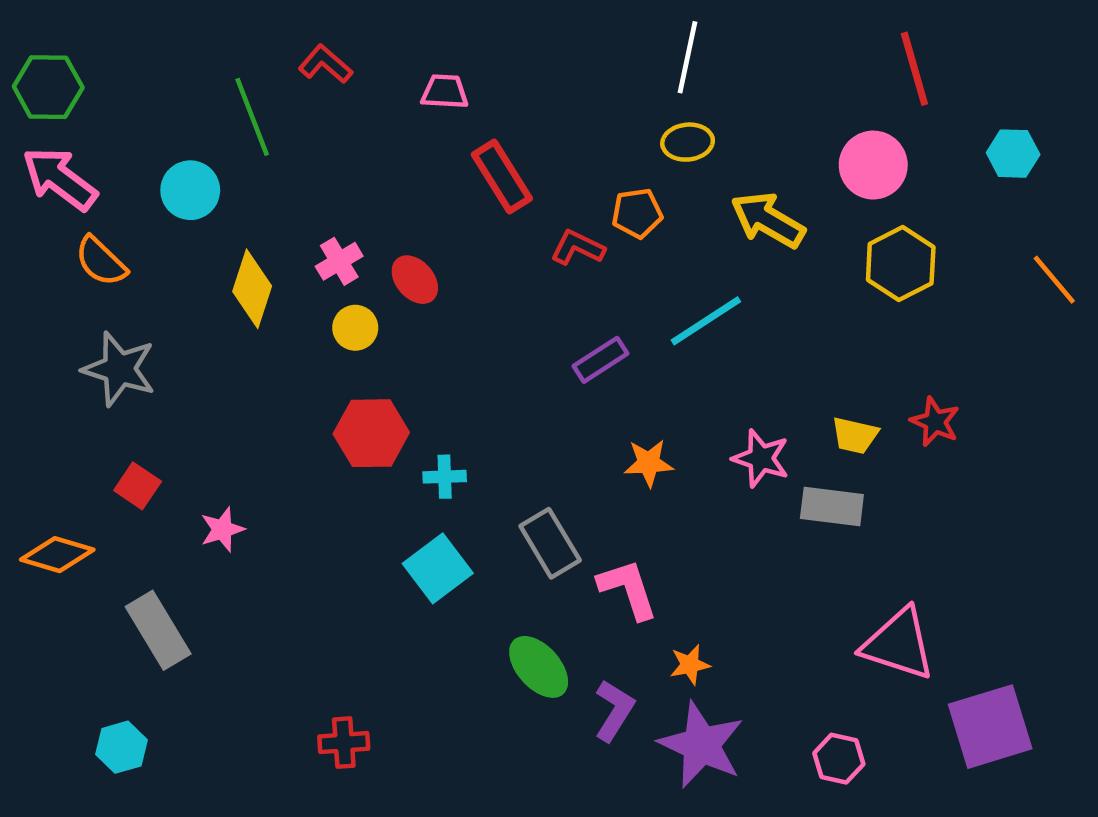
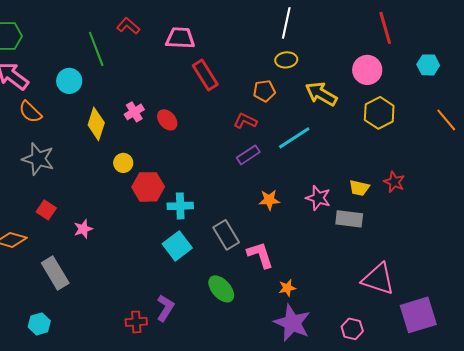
pink trapezoid: (445, 92) -> (180, 38), size x1.4
red L-shape: (578, 248) -> (245, 121), moved
yellow circle: (355, 328) -> (123, 163), moved
cyan cross: (445, 477) -> (180, 206), size x1.4
purple L-shape: (614, 710) -> (165, 308), moved

